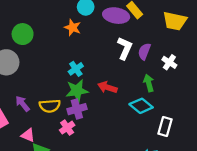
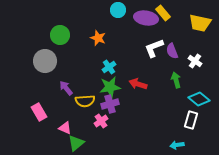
orange star: (73, 28) -> (98, 38), moved
white L-shape: (125, 48) -> (154, 48), turned -135
purple semicircle: (144, 51) -> (172, 51), turned -42
purple arrow: (23, 104) -> (66, 88), moved
cyan diamond: (141, 106) -> (199, 99), moved

